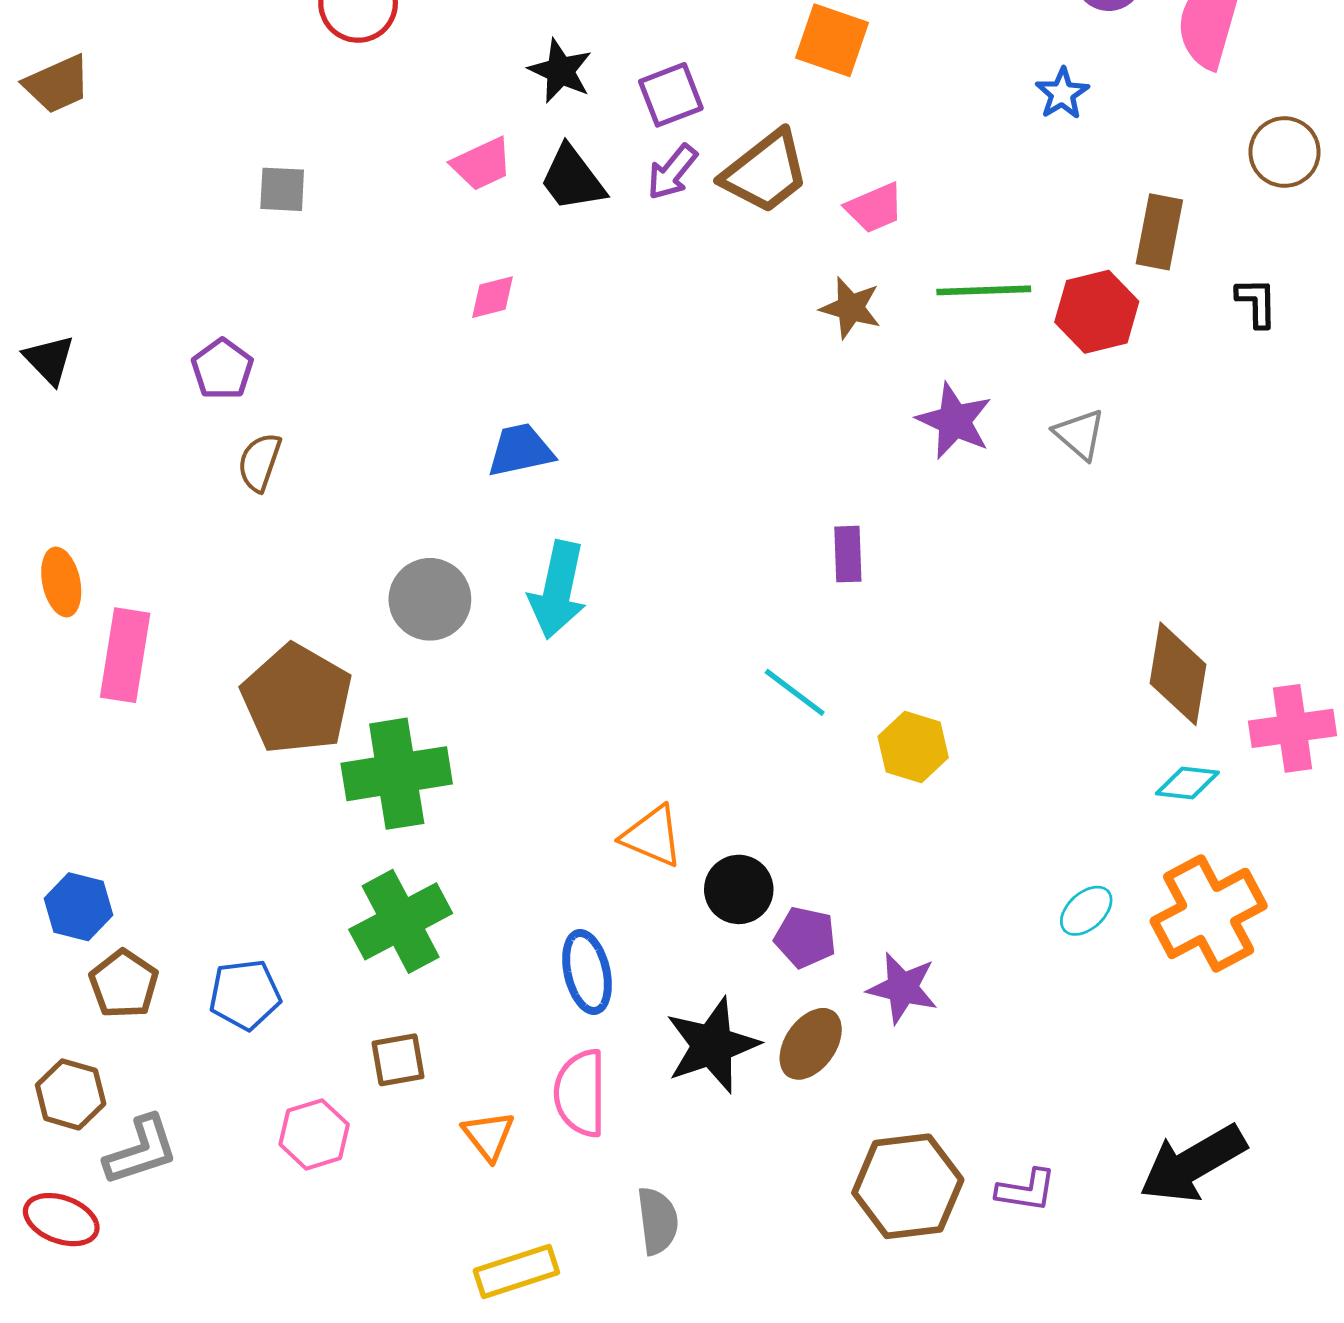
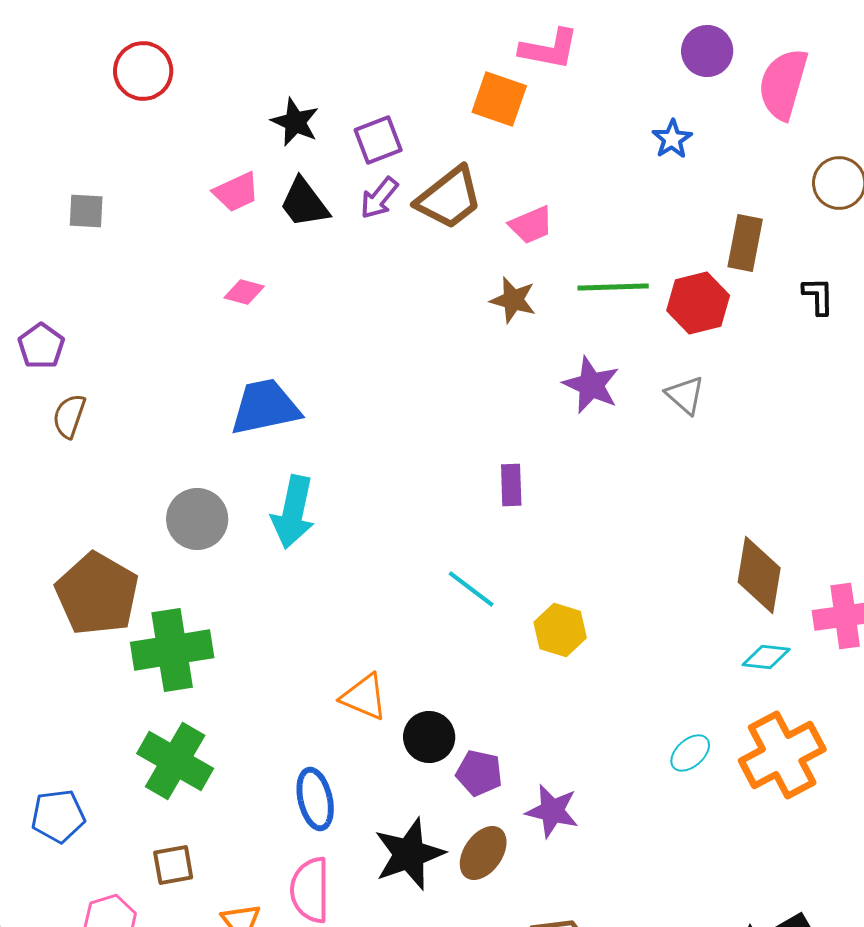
pink diamond: (493, 297) -> (244, 292), turned 30
blue trapezoid: (520, 450) -> (265, 407), size x1.4
green cross: (401, 921) -> (175, 761), turned -32

